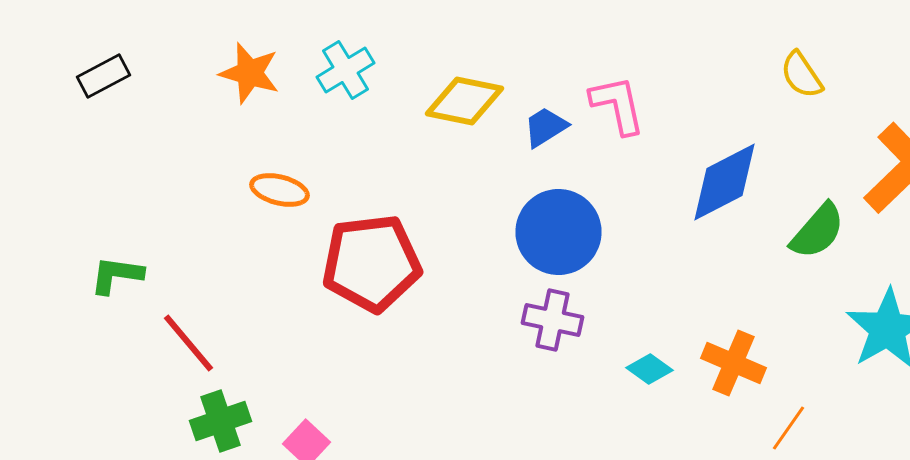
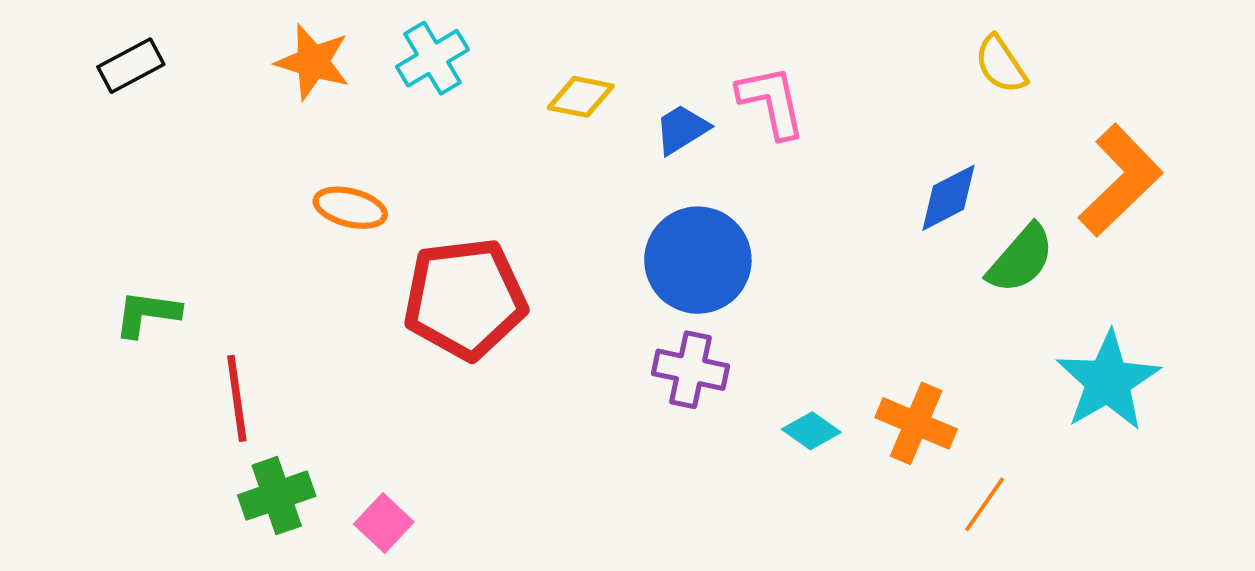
yellow diamond: (464, 101) -> (581, 97), size x0.7
blue diamond: (724, 182) -> (948, 198), moved, size x0.7
red line: (188, 343) -> (237, 398), turned 32

